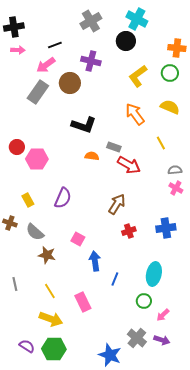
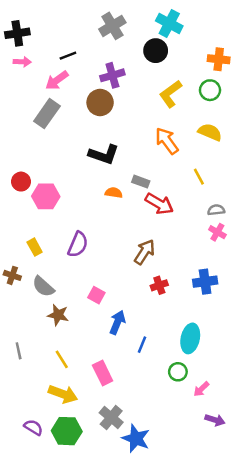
purple cross: (91, 61) -> (112, 75), turned -30
brown circle: (70, 83) -> (100, 102), moved
blue arrow: (95, 261) -> (117, 322), turned 30
gray cross: (137, 338) -> (111, 418), moved
purple arrow: (162, 340) -> (215, 420), moved

